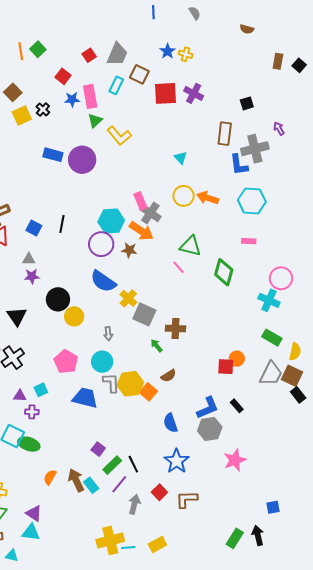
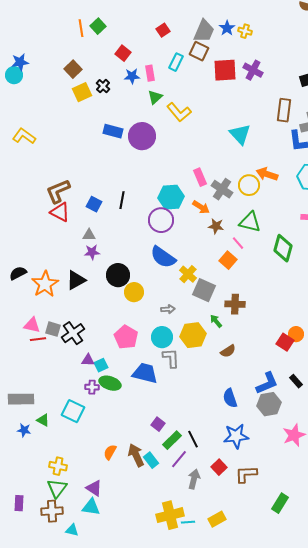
gray trapezoid: (117, 54) -> (204, 31), moved
red square: (89, 55) -> (163, 30), moved
pink rectangle: (90, 96) -> (150, 73), size x0.7
cyan triangle: (181, 158) -> (240, 134), size x1.6
yellow circle: (184, 196) -> (249, 185), moved
gray cross: (150, 213) -> (222, 189), moved
orange arrow: (141, 231) -> (201, 207), size x0.7
brown star: (129, 250) -> (216, 226), moved
black triangle: (17, 316) -> (76, 280), moved, turned 35
gray arrow: (108, 334) -> (168, 309), turned -88
red square: (226, 367) -> (285, 342), turned 30
yellow hexagon: (130, 384) -> (193, 335), moved
orange square: (148, 392) -> (228, 260), moved
purple triangle: (20, 396) -> (88, 360), moved
green ellipse: (29, 444) -> (110, 383), moved
blue star: (177, 461) -> (236, 436), turned 30
green rectangle: (235, 538) -> (280, 503), moved

